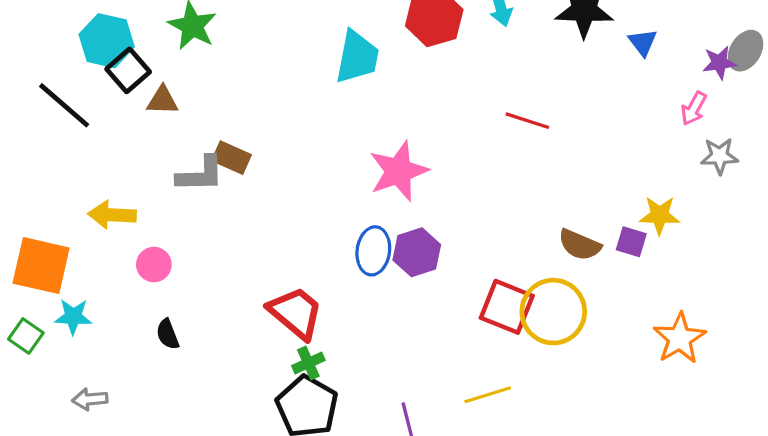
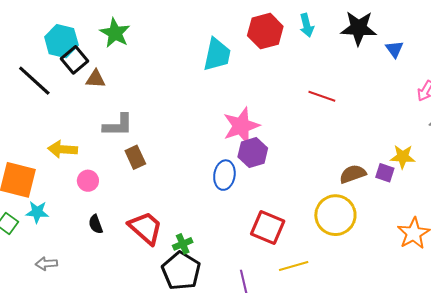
brown rectangle: (231, 158) -> (135, 157), moved, turned 40
brown semicircle: (580, 245) -> (353, 174), turned 136
purple hexagon: (417, 252) -> (253, 153), moved
red square: (507, 307) -> (268, 228), moved
red trapezoid: (296, 313) -> (145, 228), moved

